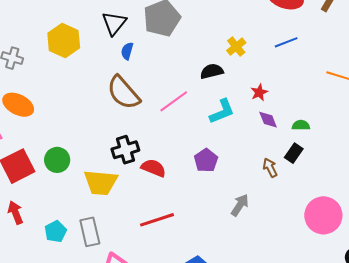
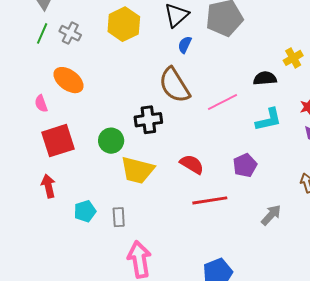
black cross: (125, 150) -> (148, 120), moved
green circle: (57, 160) -> (111, 141), moved
red line: (157, 220) -> (210, 200), moved
gray rectangle: (90, 232) -> (119, 217), size x0.7

